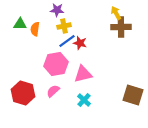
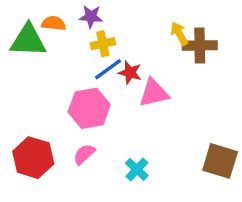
yellow arrow: (116, 13) -> (179, 34), moved
green triangle: (20, 24) -> (28, 40), size x1.6
orange semicircle: (35, 29) -> (54, 23), moved, turned 88
pink triangle: (83, 74) -> (154, 93), moved

